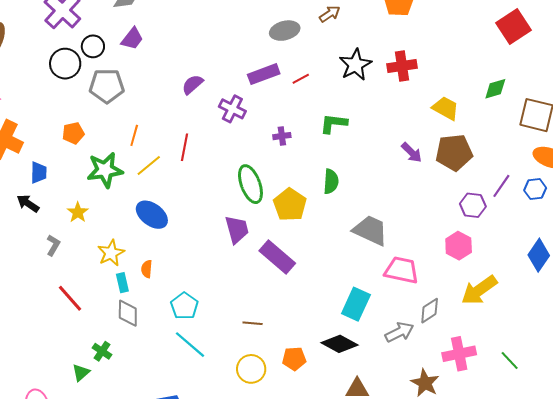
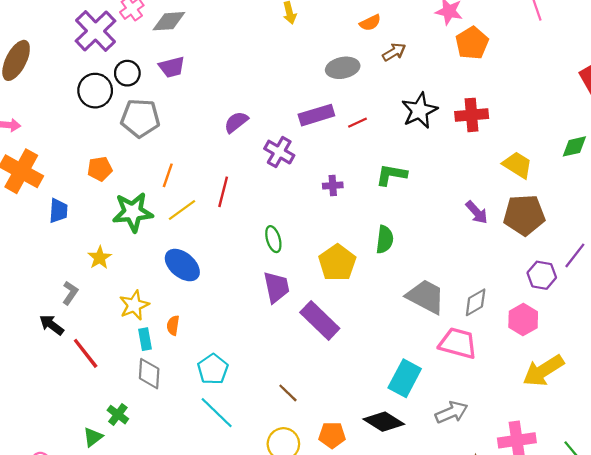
purple trapezoid: (132, 39) -> (172, 67), turned 35
green ellipse: (250, 184) -> (273, 239), moved, size x0.6
black arrow: (28, 203) -> (52, 325), moved
gray diamond: (430, 311) -> (476, 302), moved
brown line: (253, 323) -> (288, 393), turned 36

